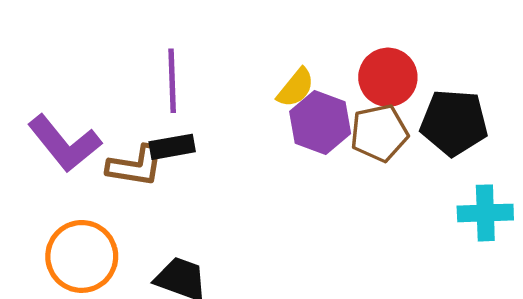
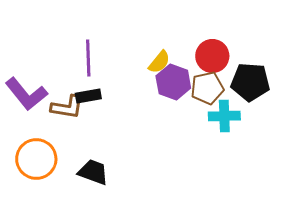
cyan cross: (485, 213) -> (224, 116), moved

